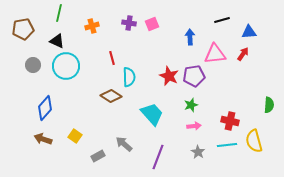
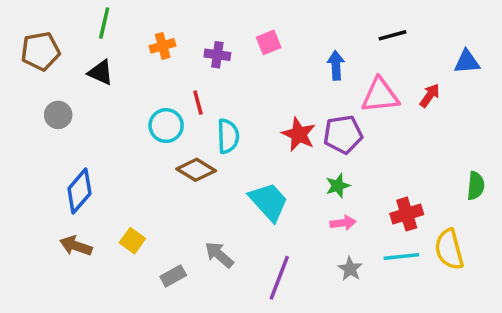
purple cross: (129, 23) -> (217, 55), moved
blue triangle: (249, 32) -> (467, 62), moved
cyan circle: (66, 66) -> (166, 126), moved, size x0.7
red cross: (230, 121) -> (407, 214), turned -30

